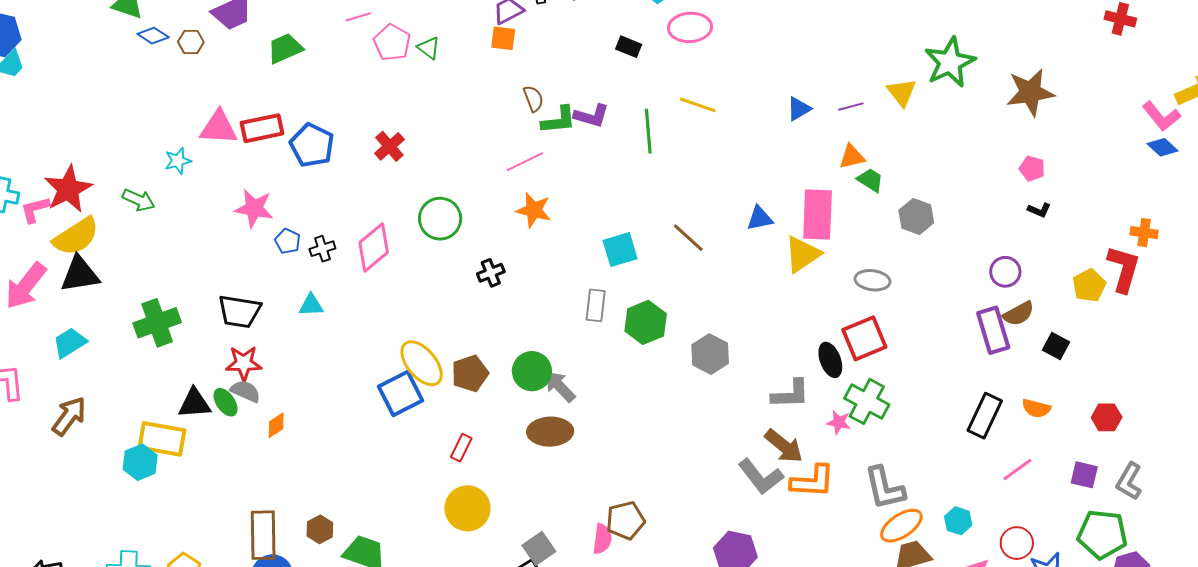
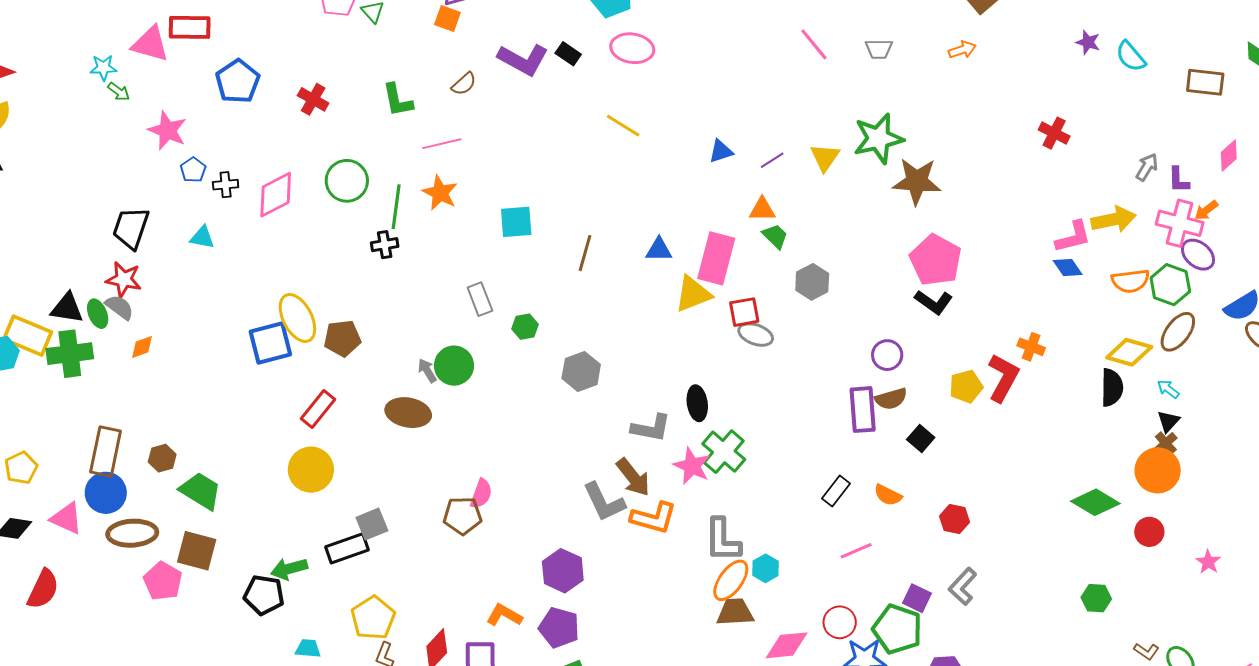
brown star: (1030, 92) -> (917, 181), moved
brown semicircle: (533, 99) -> (464, 84), turned 56
purple line: (851, 107) -> (772, 160), turned -30
purple L-shape: (591, 116) -> (523, 60), moved, size x1.4
pink L-shape: (1161, 116) -> (1073, 237), turned -78
green L-shape: (559, 120) -> (398, 100), moved, turned 72
red rectangle: (262, 128) -> (190, 27), moved
green line: (648, 131) -> (396, 207), moved
red cross: (389, 146) -> (313, 99), turned -32
pink pentagon: (1032, 169) -> (936, 260), size x2.0
green arrow: (139, 200) -> (119, 92), moved, size x0.7
black L-shape: (1039, 210) -> (934, 302), size x1.6
brown line: (688, 238) -> (585, 253), turned 51
cyan square: (620, 250) -> (516, 222), moved
gray rectangle: (596, 305) -> (480, 299), turned -40
black trapezoid: (239, 311) -> (131, 228), turned 87
green hexagon: (646, 322) -> (525, 327), size x0.6
green cross: (157, 323) -> (70, 354), moved
red square: (864, 338) -> (744, 312), moved, size x0.7
green circle: (532, 371) -> (454, 366), moved
gray arrow: (560, 386) -> (427, 370), size x0.7
black rectangle: (985, 416) -> (836, 491), size x0.7
pink star: (839, 422) -> (692, 466), size x1.5
red rectangle: (461, 448) -> (318, 409), size x1.4
purple square: (1084, 475) -> (917, 598), moved
cyan hexagon: (958, 521) -> (765, 568), moved
orange ellipse: (901, 526) -> (731, 580), turned -33
green pentagon: (1102, 534) -> (897, 629), moved
pink semicircle: (602, 539) -> (481, 494), moved

